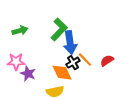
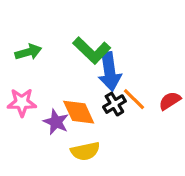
green L-shape: (59, 30) -> (92, 50), turned 90
orange diamond: (62, 73) -> (79, 112), moved
purple star: (28, 74) -> (56, 122), moved

